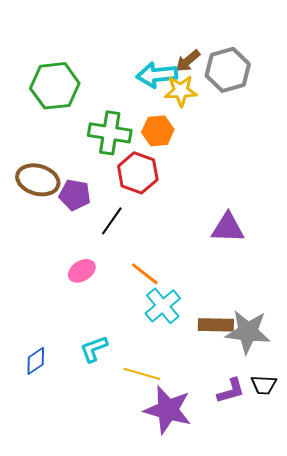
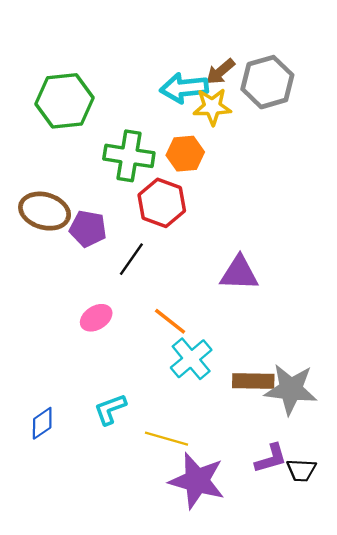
purple triangle: (228, 228) -> (239, 273), moved
black trapezoid: (264, 385) -> (301, 470), moved

